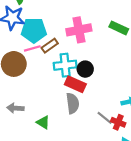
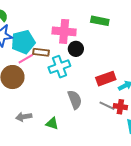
pink cross: (79, 30) -> (64, 31), turned 30
brown rectangle: (50, 46) -> (41, 52), turned 56
black circle: (85, 69) -> (76, 49), moved
red rectangle: (75, 84) -> (106, 79), moved, turned -30

